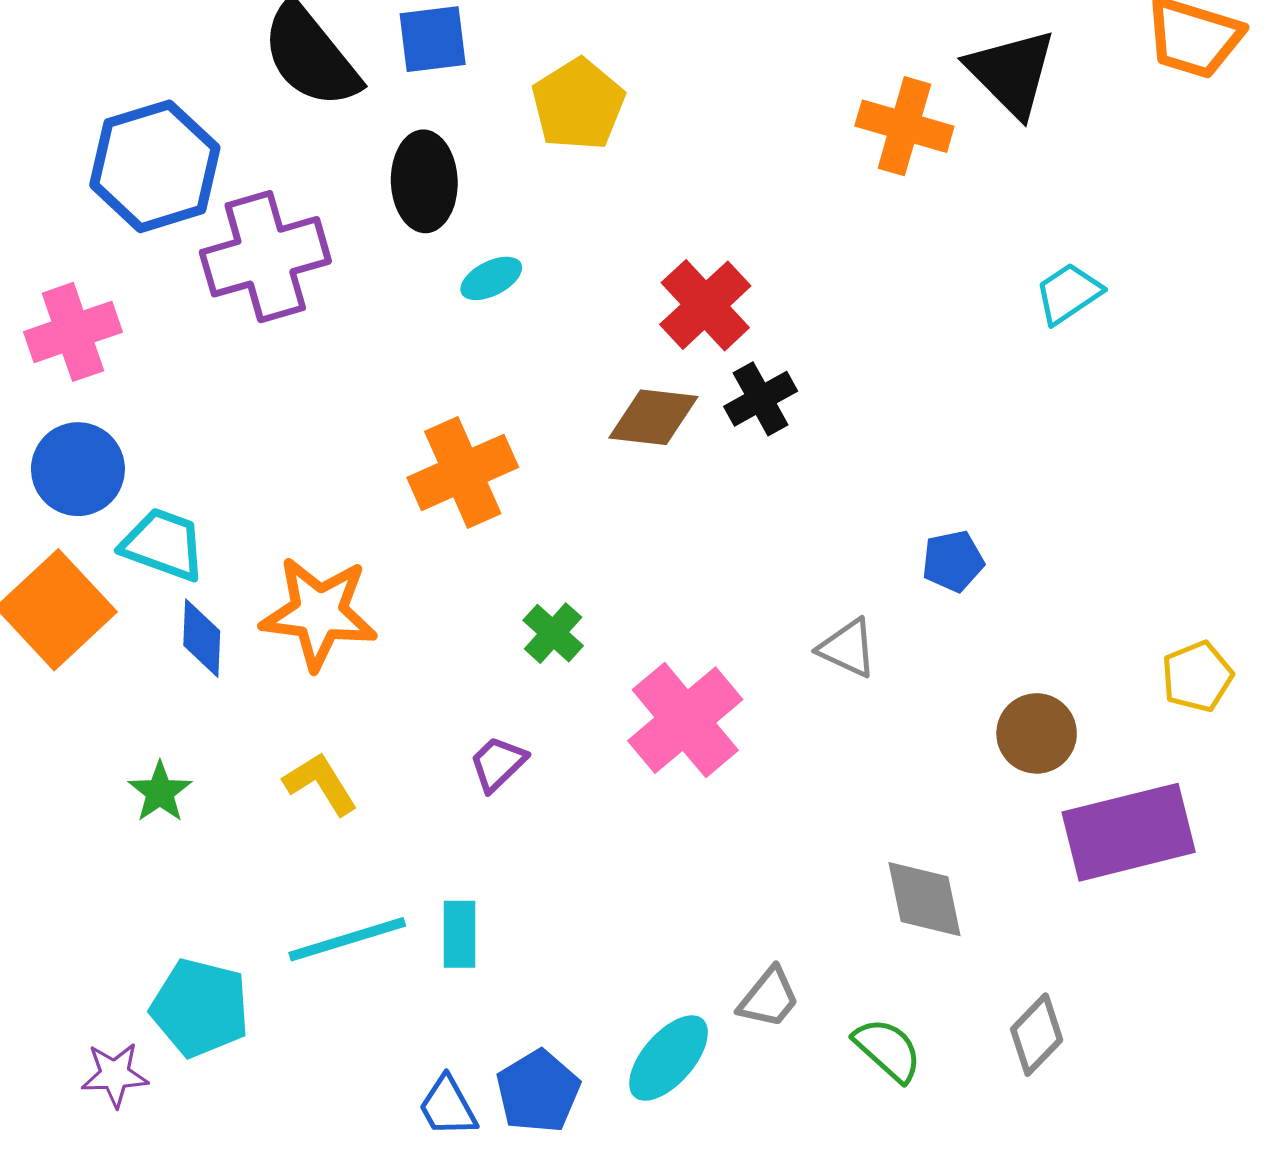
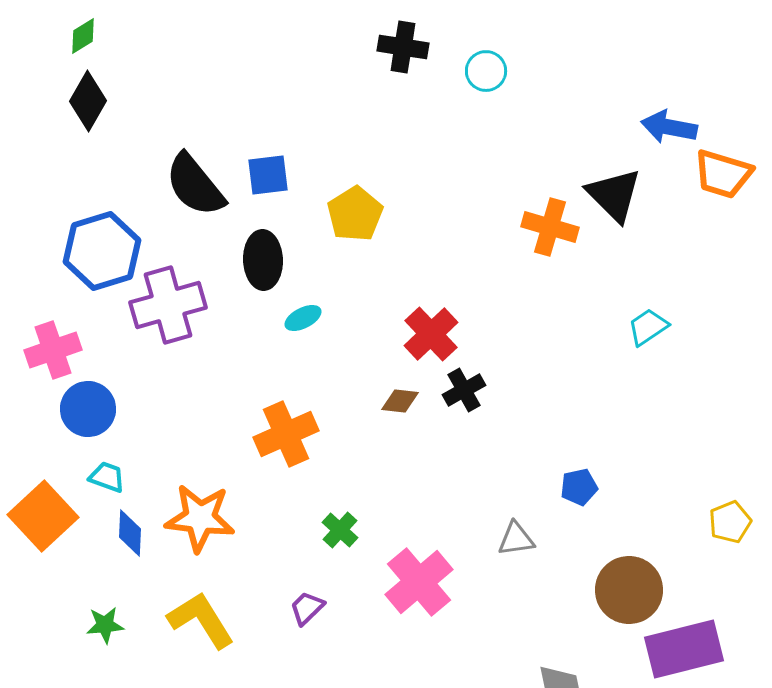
brown diamond: (653, 417) -> (400, 401), size x0.7
blue circle: (78, 469) -> (88, 409), moved
cyan trapezoid: (163, 544) -> (107, 477), size x0.7
gray triangle: (848, 648) -> (516, 539), turned -33
yellow pentagon: (1197, 677) -> (730, 522), moved
brown circle: (1037, 733) -> (629, 590), size x1.4
yellow L-shape: (321, 784) -> (201, 620), size x1.5
green star: (160, 792) -> (105, 625), turned 30

